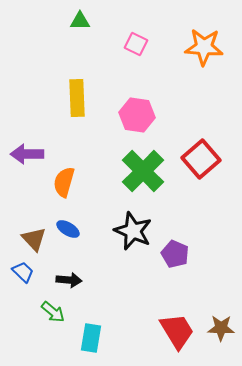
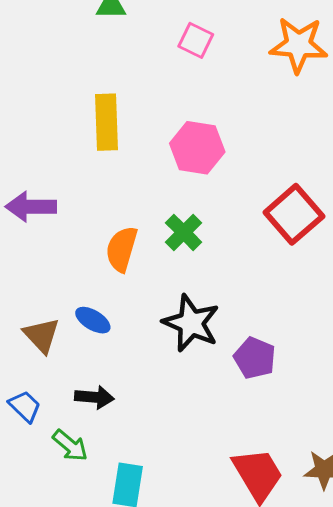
green cross: (143, 171) -> (184, 232), moved, size x0.6
orange semicircle: (64, 182) -> (122, 249), moved
blue trapezoid: (23, 272) -> (25, 406), moved

